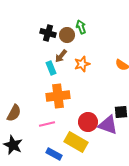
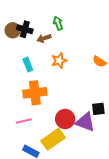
brown circle: (67, 35) -> (13, 30), moved
brown arrow: (61, 56) -> (44, 38), moved, turned 32
yellow rectangle: (76, 142) -> (53, 139), turned -65

